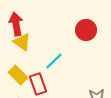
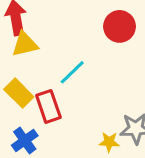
yellow triangle: (22, 42) -> (25, 44), turned -48

